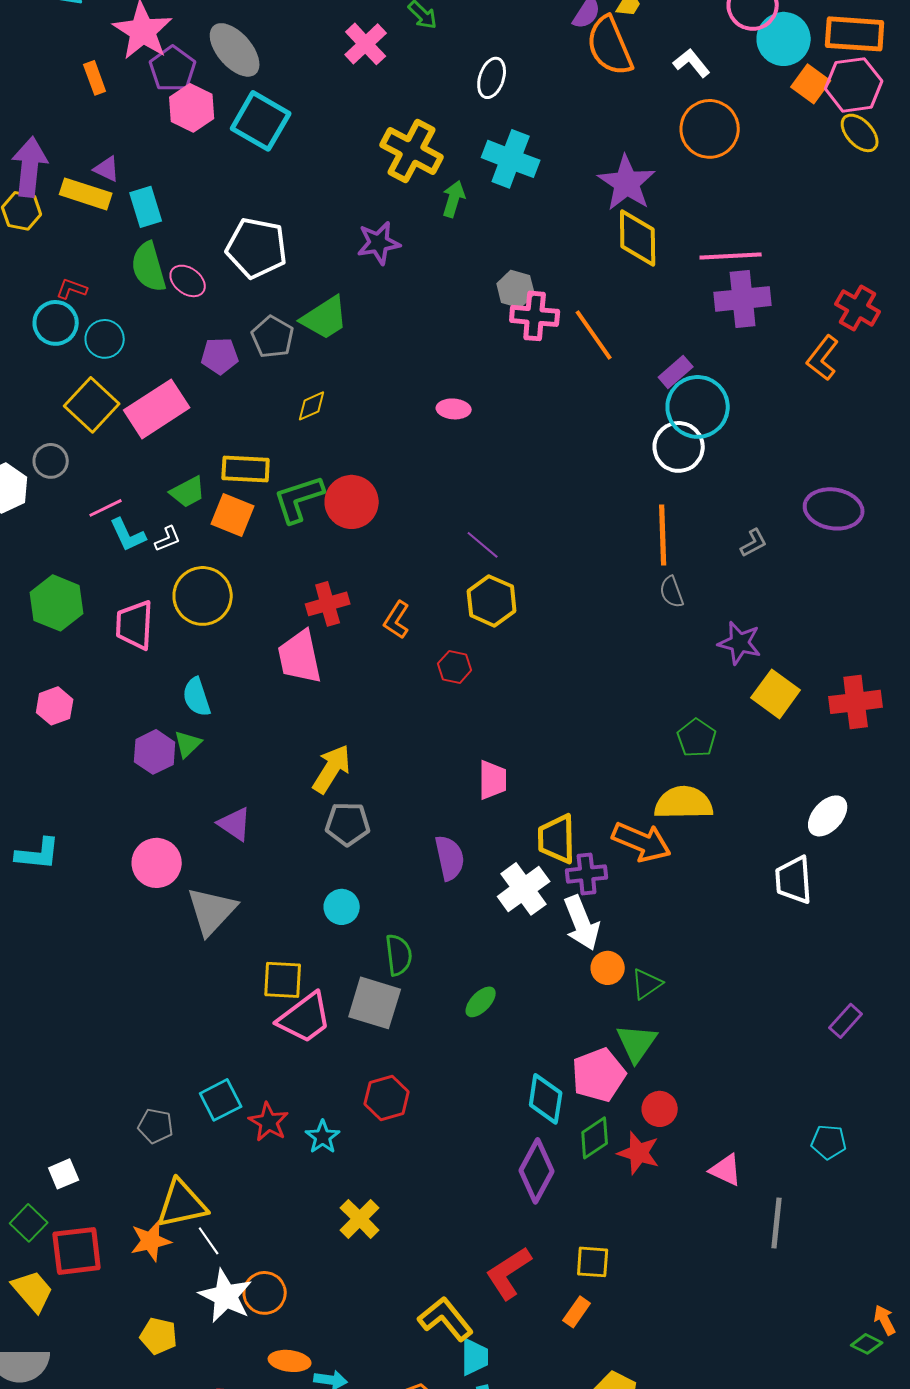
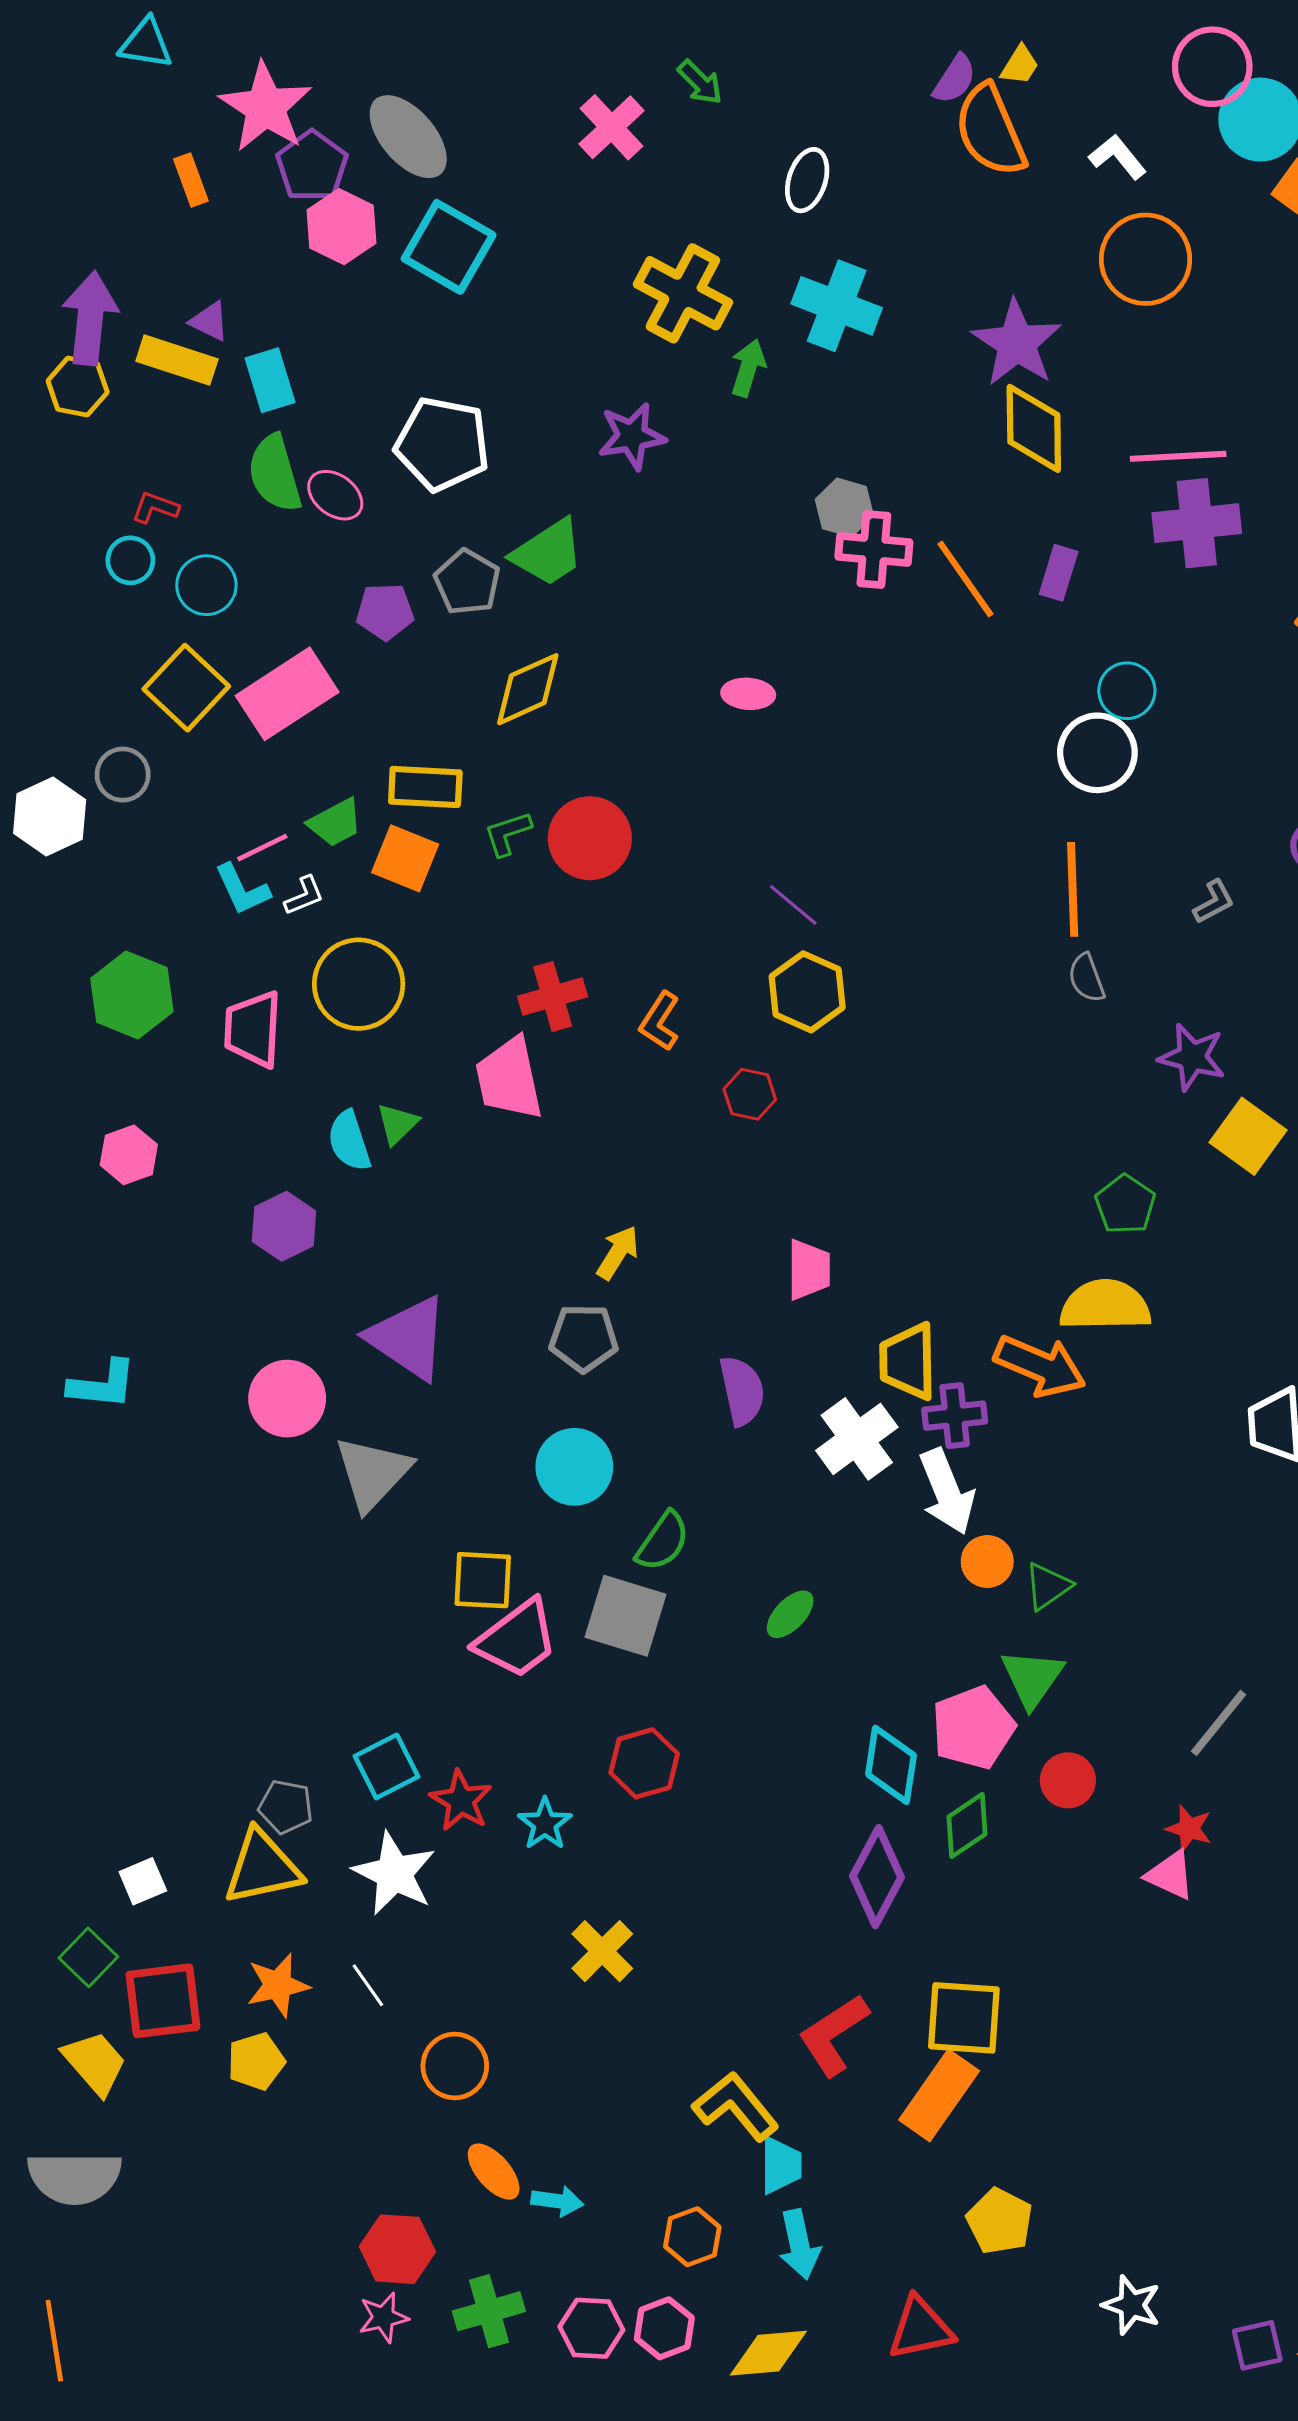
cyan circle: (56, 323) -> (130, 560), size x0.7
purple rectangle: (676, 372) -> (1059, 573), moved, turned -32
yellow diamond: (312, 406) -> (528, 689), size x1.6
cyan circle: (698, 407) -> (1127, 691), size x0.6
green L-shape: (299, 499) -> (508, 834), size x0.6
pink line: (106, 508) -> (262, 848), moved
green triangle: (188, 744) -> (397, 1124), moved
yellow arrow: (332, 769) -> (618, 1253), moved, size x0.7
purple triangle: (235, 824) -> (408, 1338), size x1.6
cyan circle: (342, 907) -> (574, 1467), size x1.4
green semicircle: (399, 955) -> (663, 1541), turned 42
red star: (639, 1153) -> (1189, 1828), moved, size x0.7
yellow triangle: (182, 1204) -> (262, 1867), moved
gray line: (777, 1223) -> (1218, 1723), moved, turned 33
yellow square: (593, 1262) -> (964, 2018), size x1.5
white star: (226, 1296) -> (394, 1874), moved
orange rectangle: (577, 1312) -> (939, 2095), size x1.8
yellow pentagon: (159, 1336) -> (256, 2061), moved, turned -30
orange ellipse: (290, 1361) -> (494, 2172), turned 42

